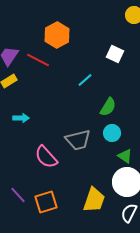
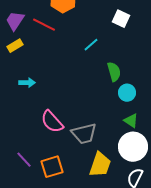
green semicircle: (108, 107) -> (114, 72), turned -48
cyan circle: (112, 133) -> (127, 93), moved
gray trapezoid: (78, 140) -> (84, 134), moved

